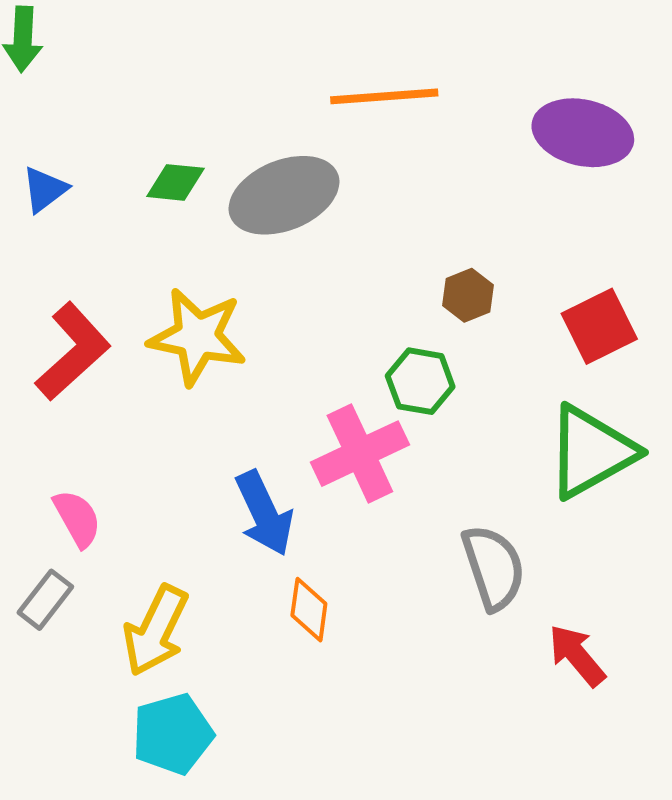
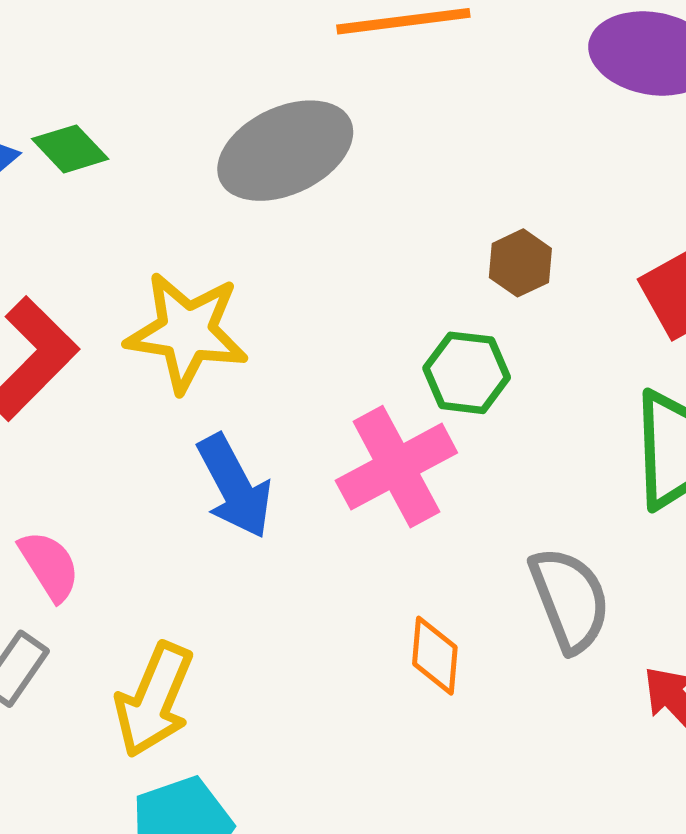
green diamond: (175, 182) -> (70, 149), moved, turned 44
blue arrow: (264, 513) -> (235, 486), moved
orange diamond: (309, 610) -> (435, 656), moved

